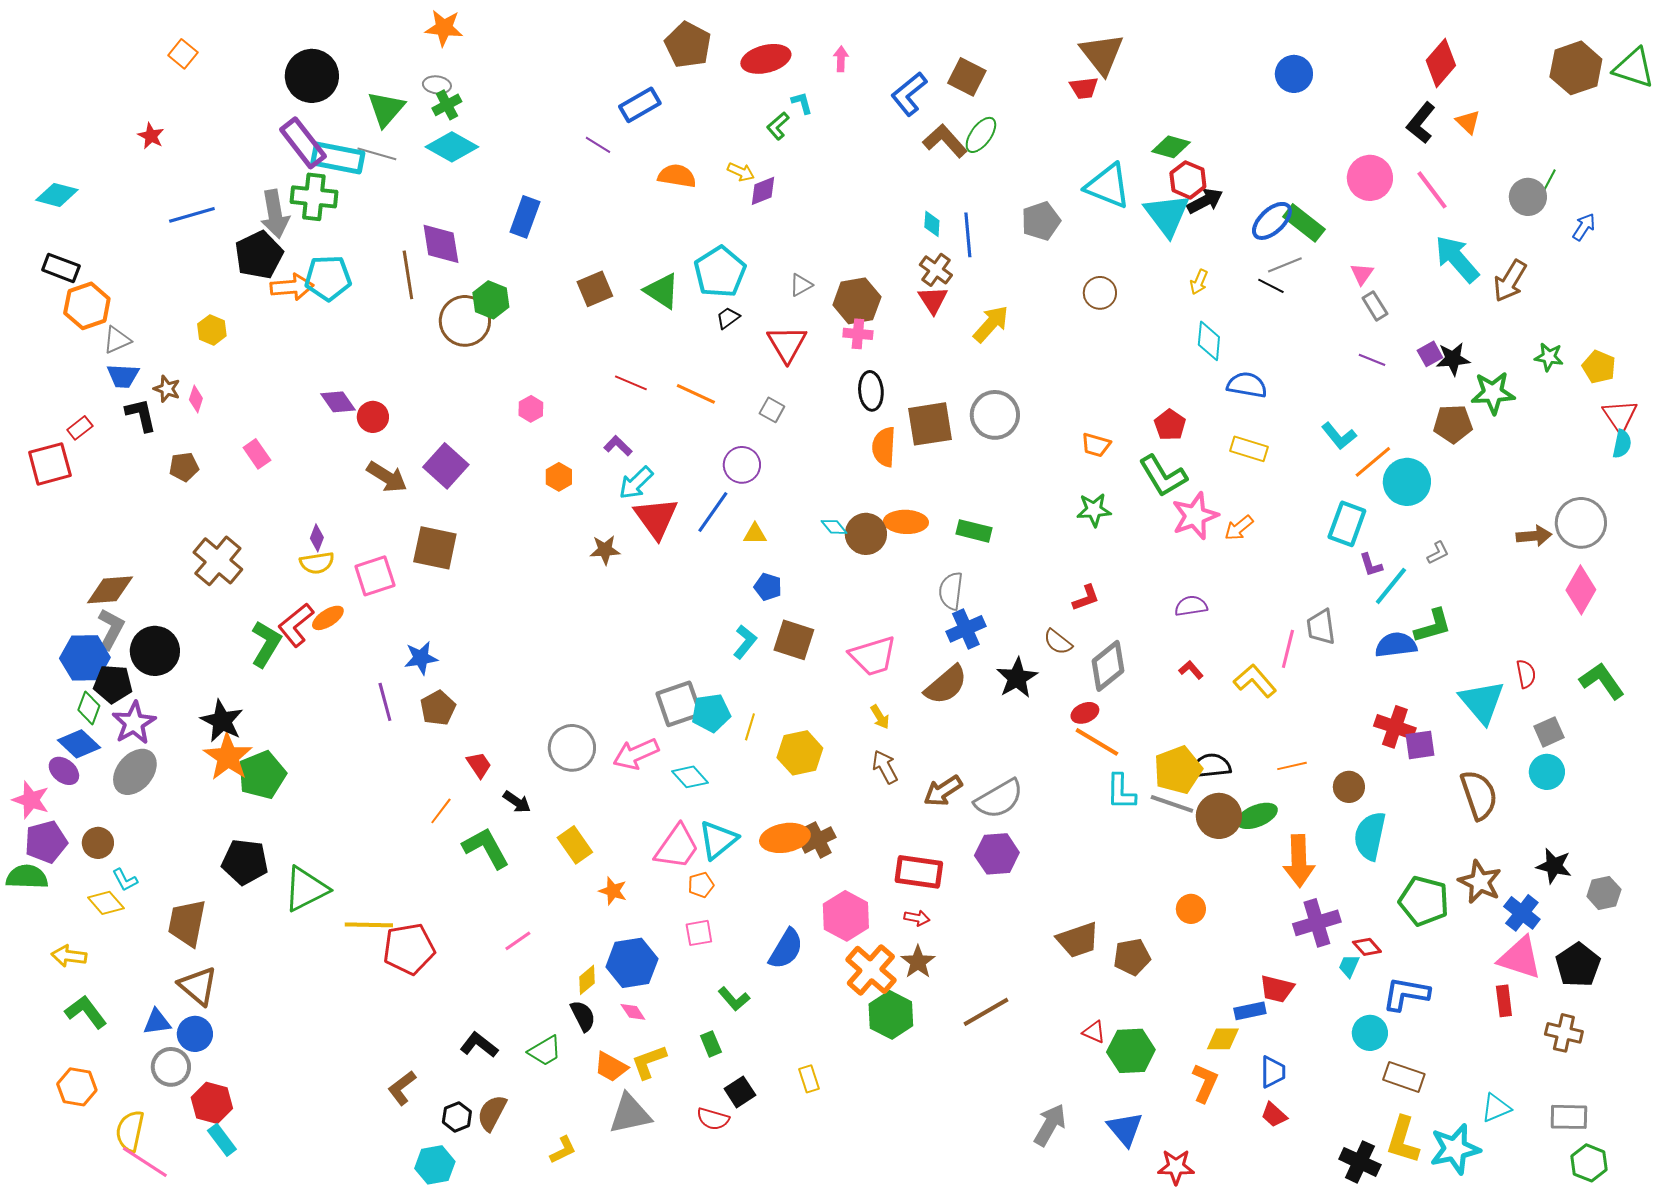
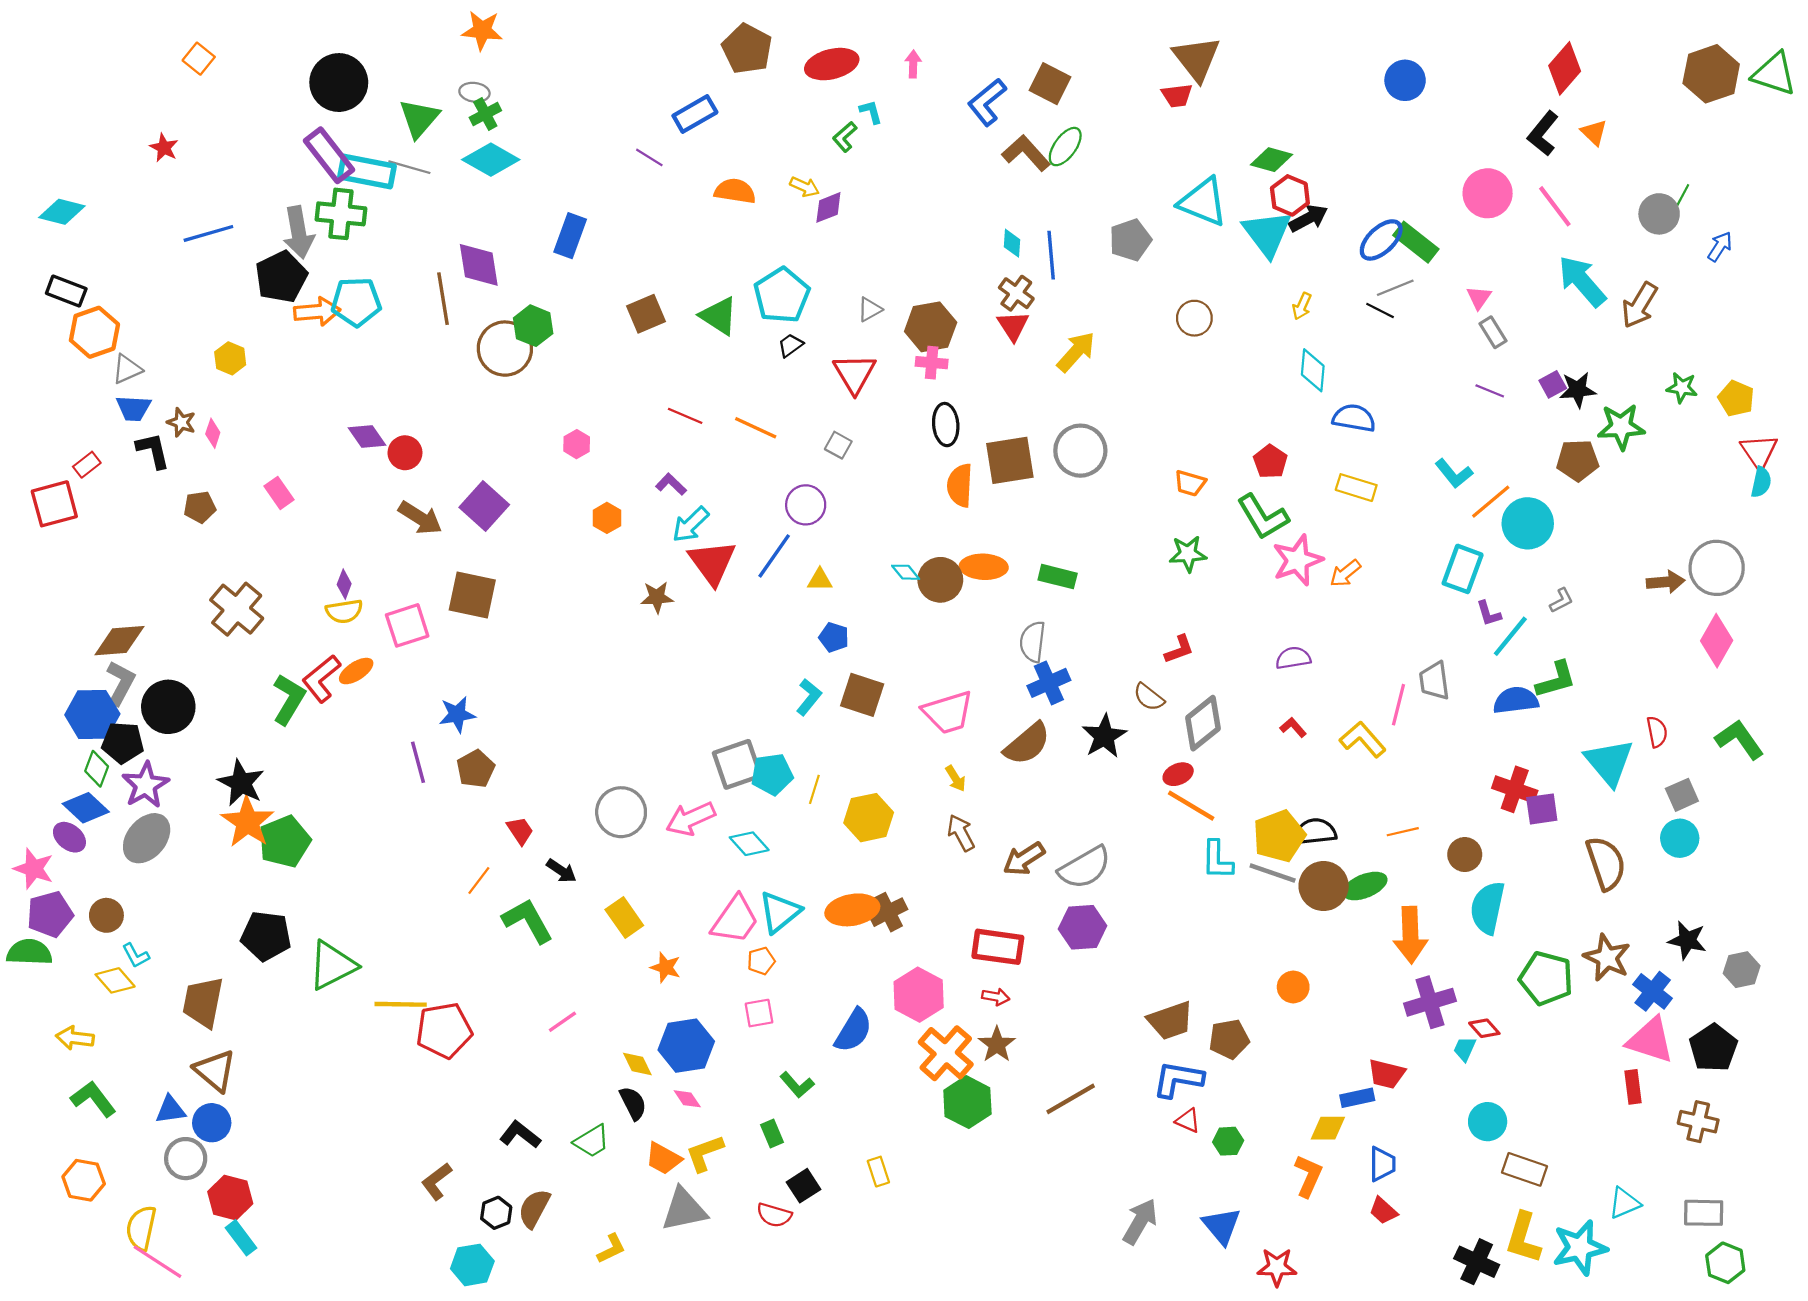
yellow diamond: (587, 980) -> (637, 1064), turned -76
blue L-shape: (1406, 994) -> (1178, 1079), moved
green hexagon: (1131, 1051) -> (1228, 1141), size x0.6

